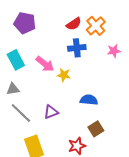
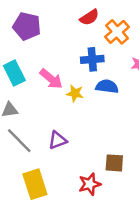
red semicircle: (74, 24) -> (89, 17), moved
blue semicircle: (89, 100) -> (107, 86), moved
brown square: (96, 129) -> (114, 163), turned 35

